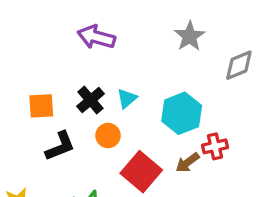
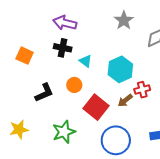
cyan triangle: (127, 98) -> (85, 61), turned -40
black cross: (91, 100) -> (63, 48), moved, turned -36
orange square: (41, 106) -> (25, 56), moved, turned 30

